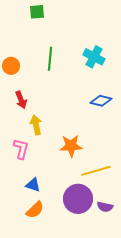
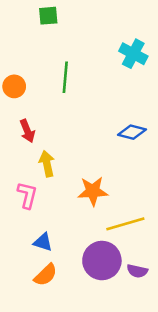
cyan cross: (94, 57) -> (133, 54), moved

